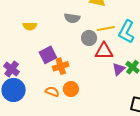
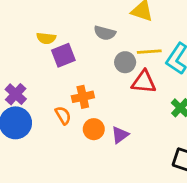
purple square: (48, 55) -> (63, 55), moved
purple triangle: (119, 69) -> (120, 135), moved
orange semicircle: (52, 92) -> (63, 115), moved, turned 32

